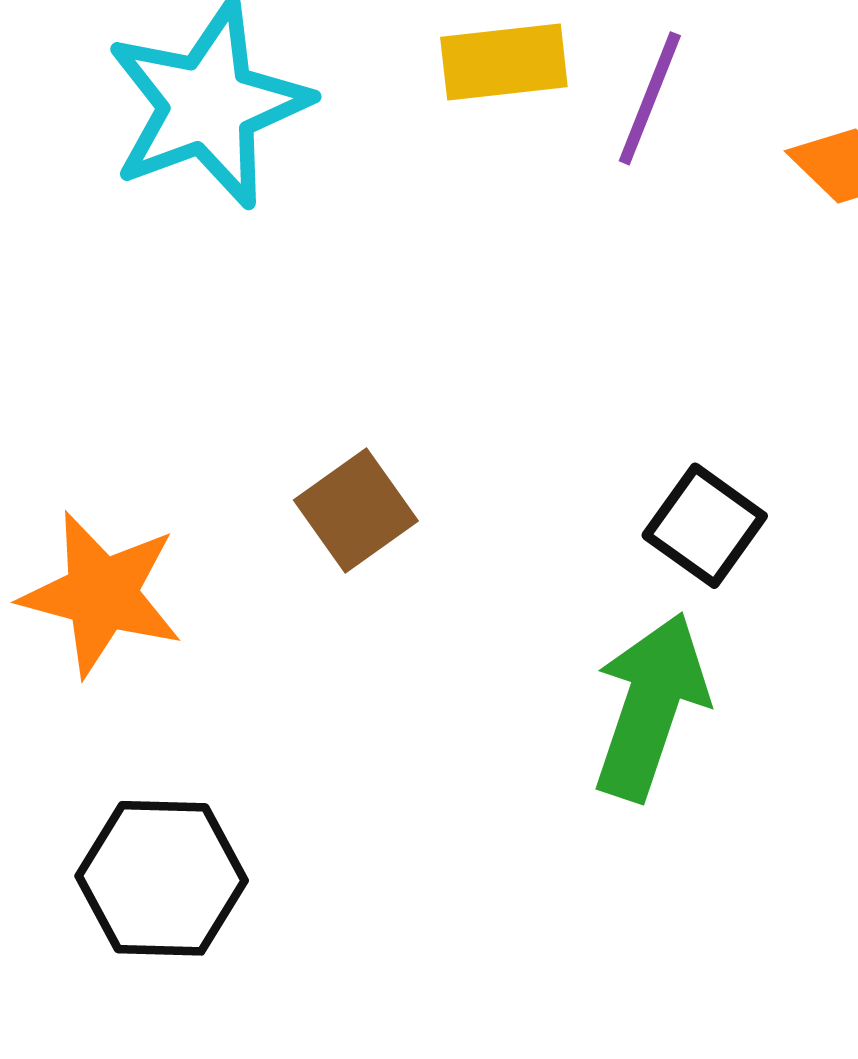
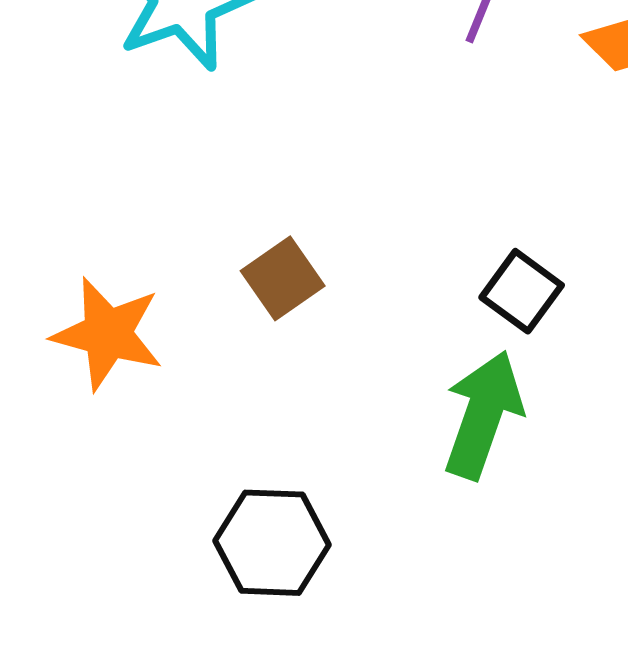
black hexagon: (162, 878) -> (272, 543), moved

